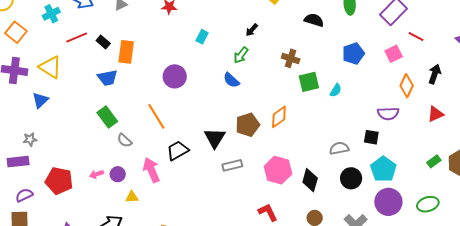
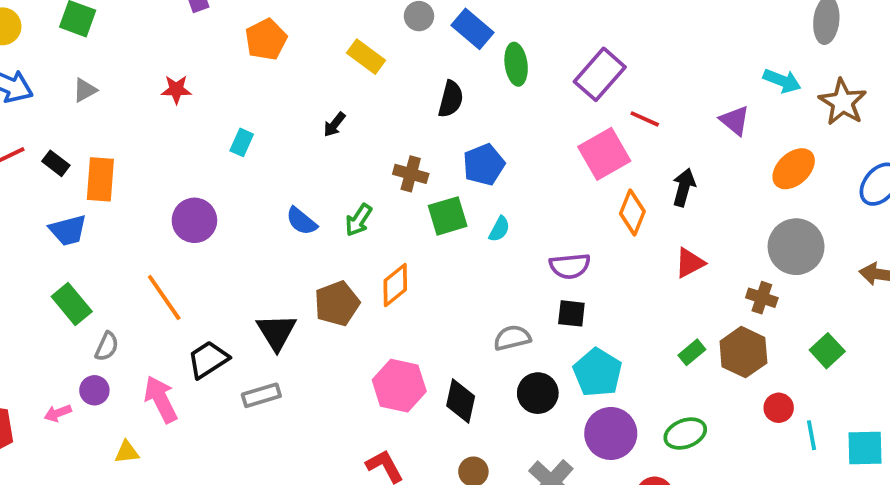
black semicircle: (314, 20) -> (451, 99), turned 90
blue pentagon: (353, 54) -> (484, 165), moved
pink square: (394, 54) -> (604, 154), size x1.5
green arrow: (241, 55) -> (359, 220), moved
purple semicircle: (388, 114) -> (570, 266), moved
gray semicircle: (125, 140) -> (107, 346), turned -105
gray rectangle: (232, 165) -> (261, 395), moved
purple circle: (118, 174) -> (94, 390), moved

